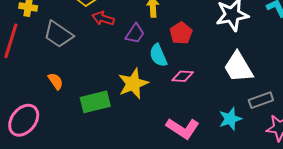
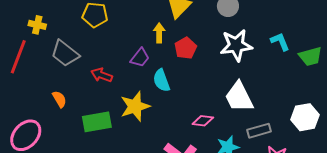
red arrow: (103, 18) -> (102, 75), moved
red pentagon: (181, 33) -> (186, 48), moved
pink diamond: (183, 76) -> (203, 121), moved

